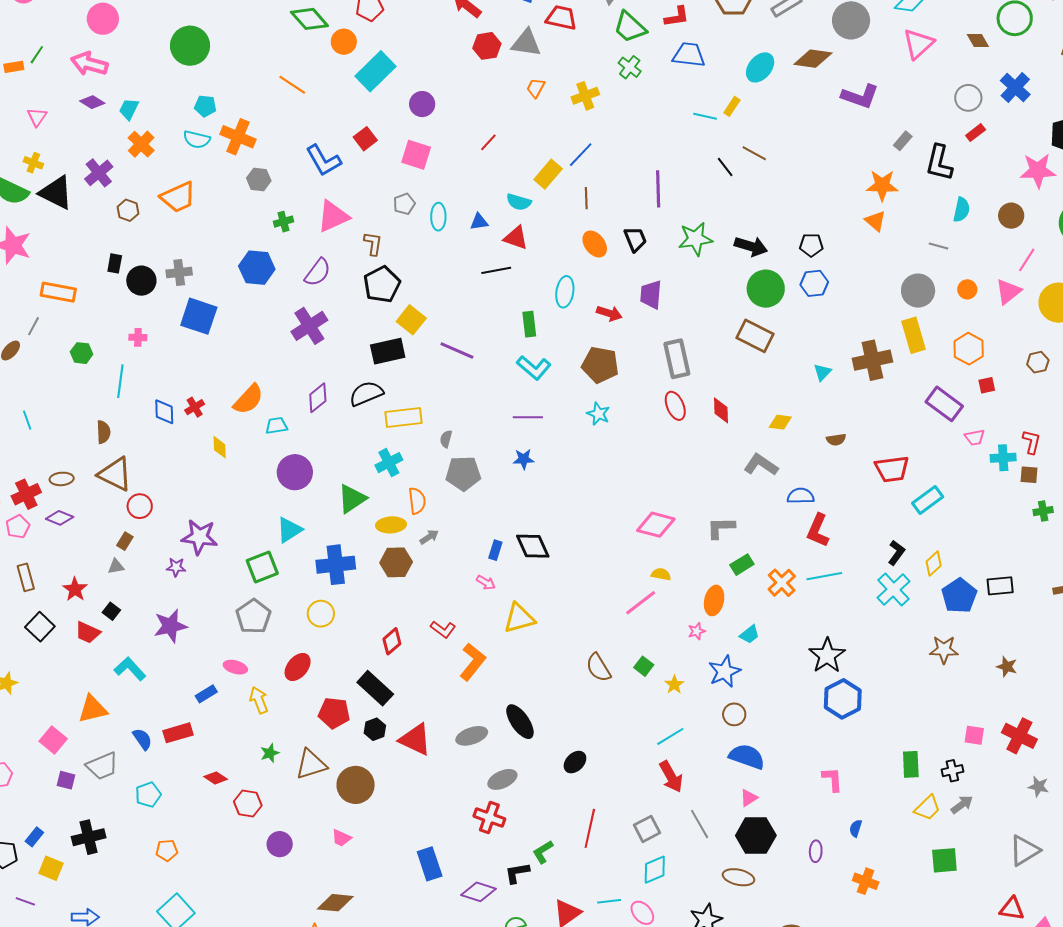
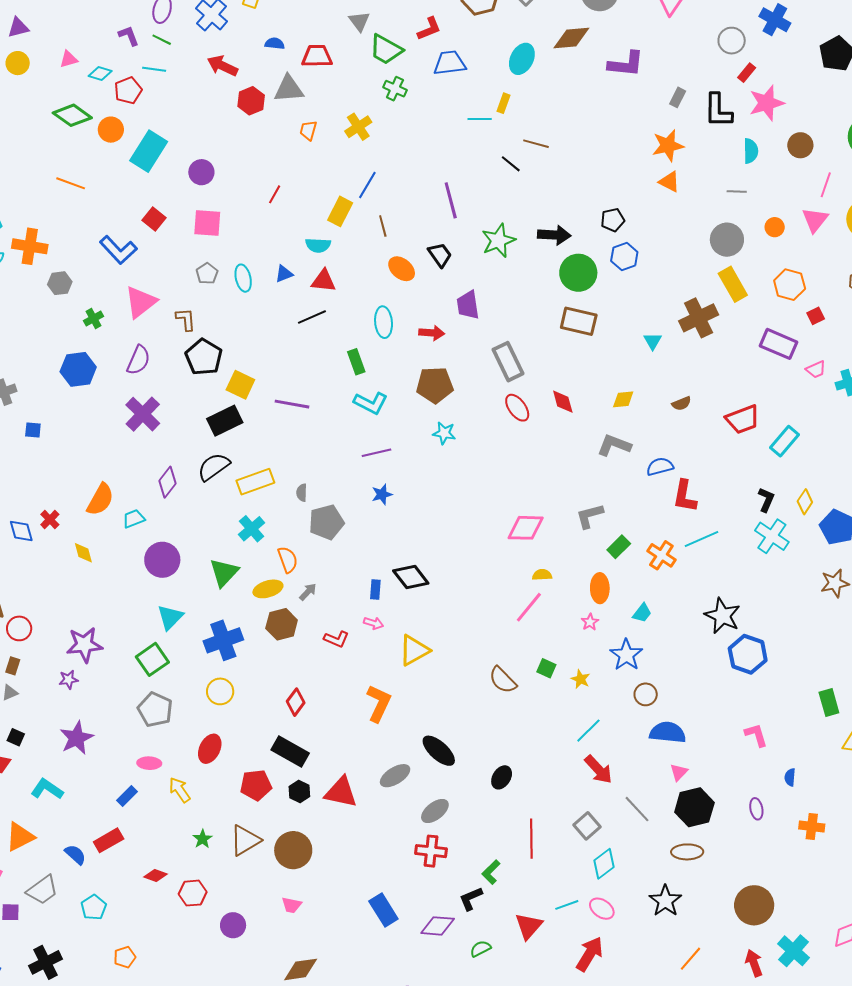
pink star: (1038, 171) -> (767, 103), moved
blue square: (199, 316) -> (33, 430), size x0.5
red L-shape: (443, 629) -> (336, 639), moved

